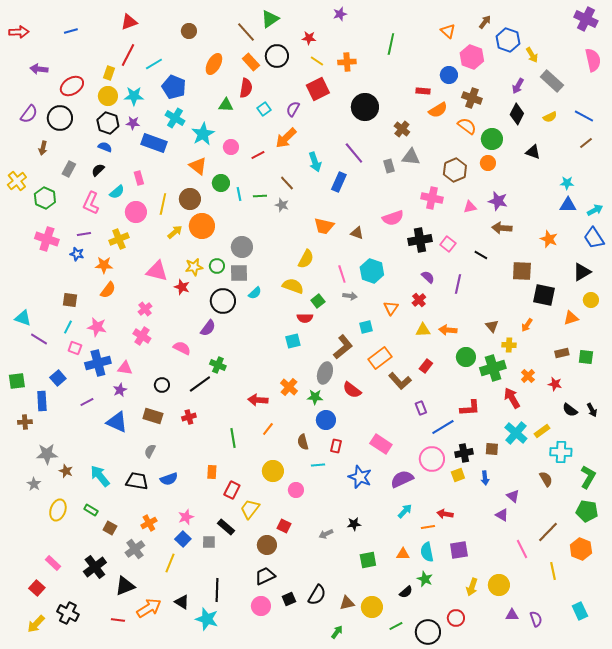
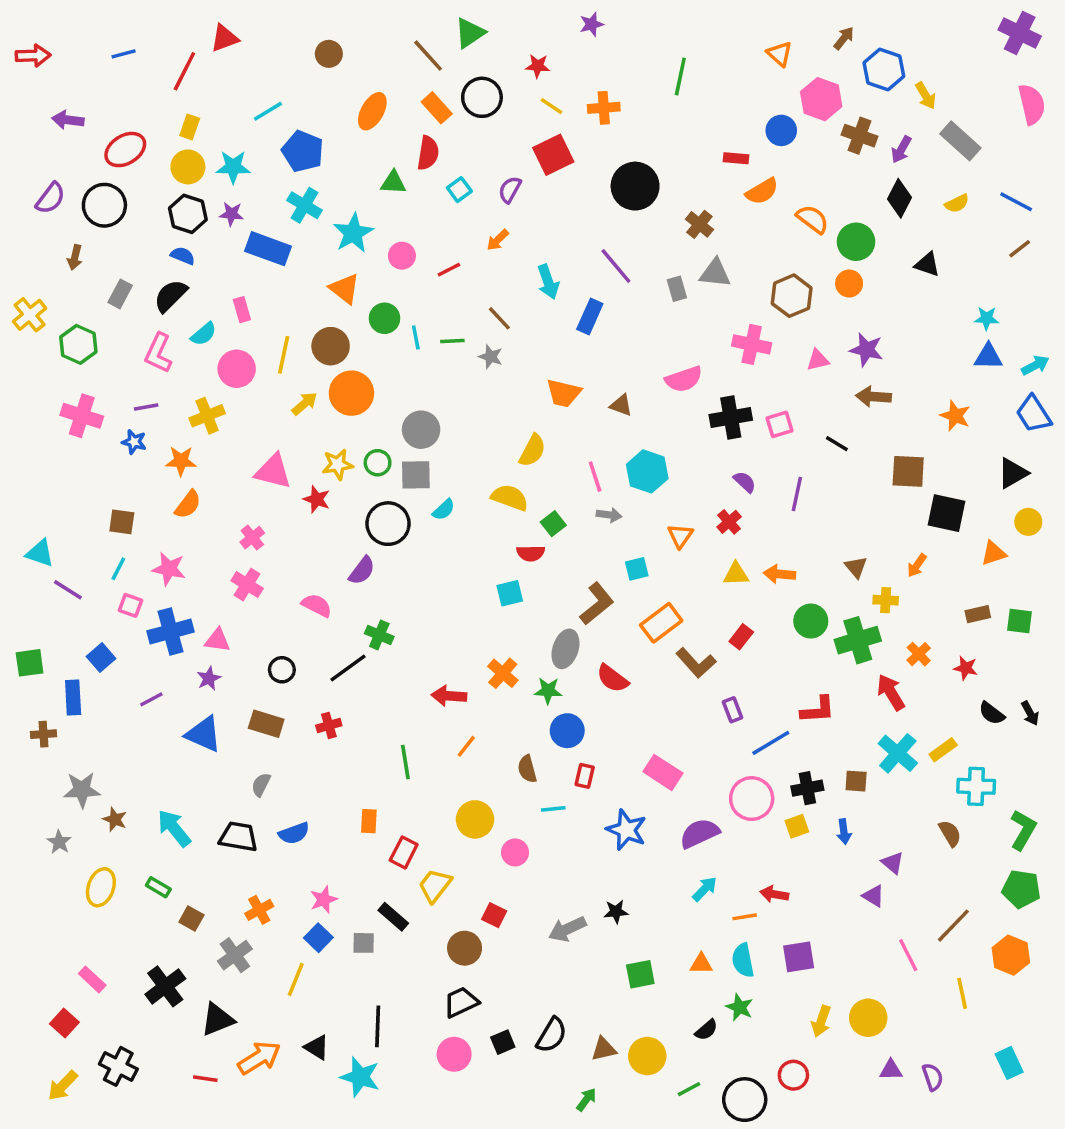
red line: (128, 55) -> (184, 71), moved
brown cross: (472, 98) -> (860, 136), moved
orange arrow: (286, 138) -> (498, 240), size x0.6
black semicircle: (98, 170) -> (171, 296), size x1.5
pink square: (448, 244) -> (779, 424), turned 35
gray arrow: (326, 534) -> (567, 929), size x1.5

